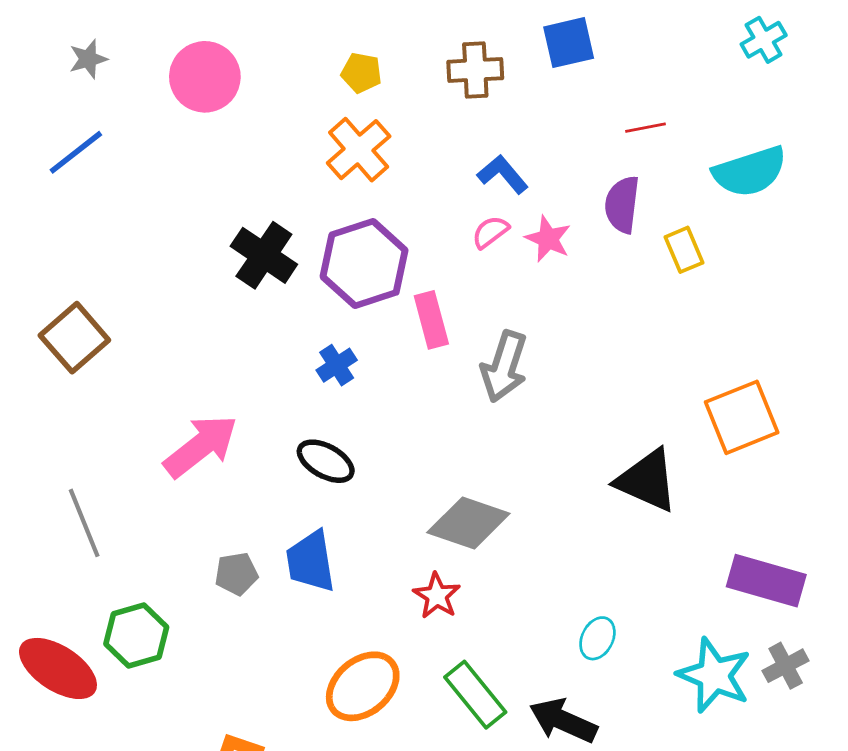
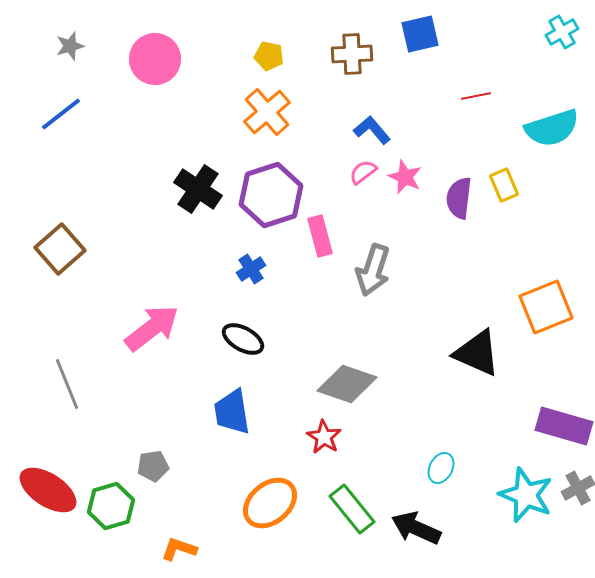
purple semicircle: (622, 205) -> (459, 198), moved
gray pentagon: (236, 574) -> (153, 466), moved
green hexagon: (136, 636) -> (111, 506), moved

